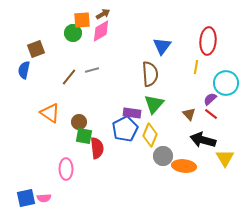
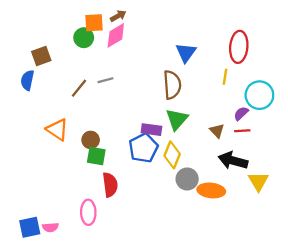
red line: (211, 114) -> (242, 131), turned -40
red semicircle: (97, 148) -> (110, 185), moved
pink ellipse: (66, 169) -> (88, 212), moved

